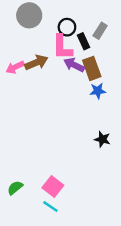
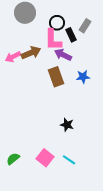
brown rectangle: (92, 68) -> (56, 77), moved
black star: (102, 139) -> (67, 125), moved
cyan line: (50, 207) -> (69, 160), moved

